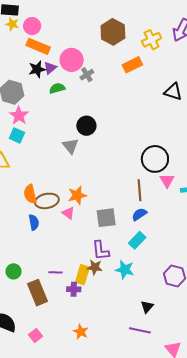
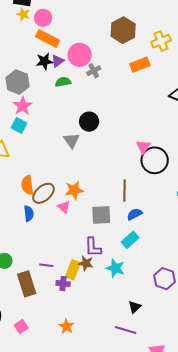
pink triangle: (167, 181) -> (143, 147), moved
brown line: (139, 190) -> (124, 191), moved
brown ellipse: (47, 201) -> (43, 193), turned -35

